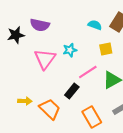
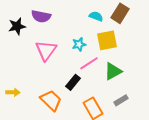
yellow square: (106, 49) -> (107, 40), size x1.5
cyan star: (70, 50) -> (79, 44), moved
yellow arrow: (25, 101) -> (13, 92), moved

